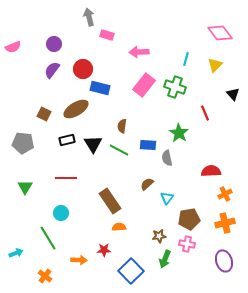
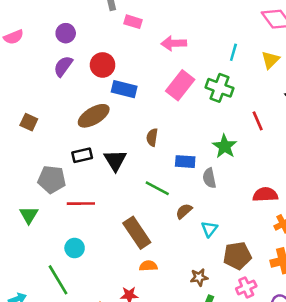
brown square: (44, 114) -> (29, 122), moved
gray pentagon: (23, 143) -> (52, 179), moved
green line: (119, 150) -> (157, 188), moved
pink cross: (187, 244) -> (246, 287), moved, turned -35

